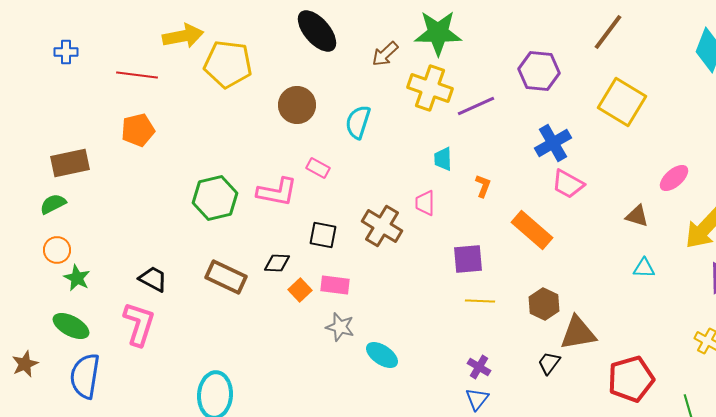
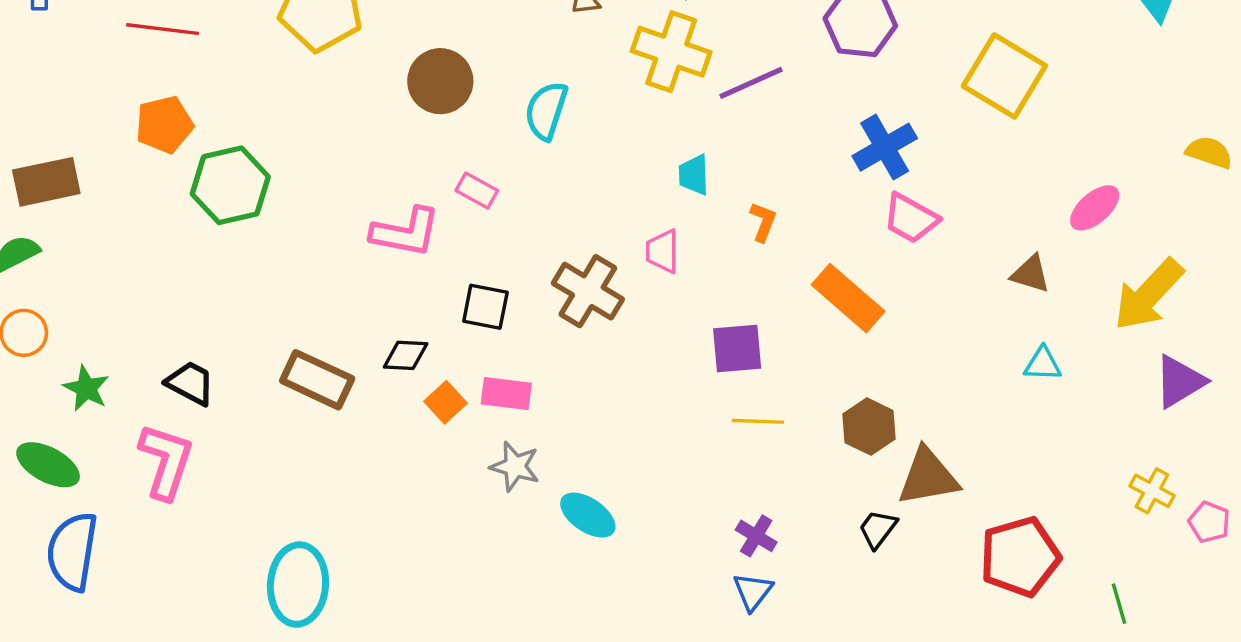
green hexagon: (215, 198) -> (230, 185), moved
green star: (77, 278) -> (86, 388), moved

